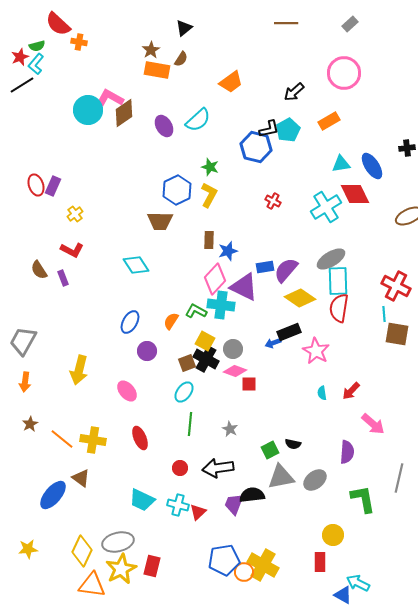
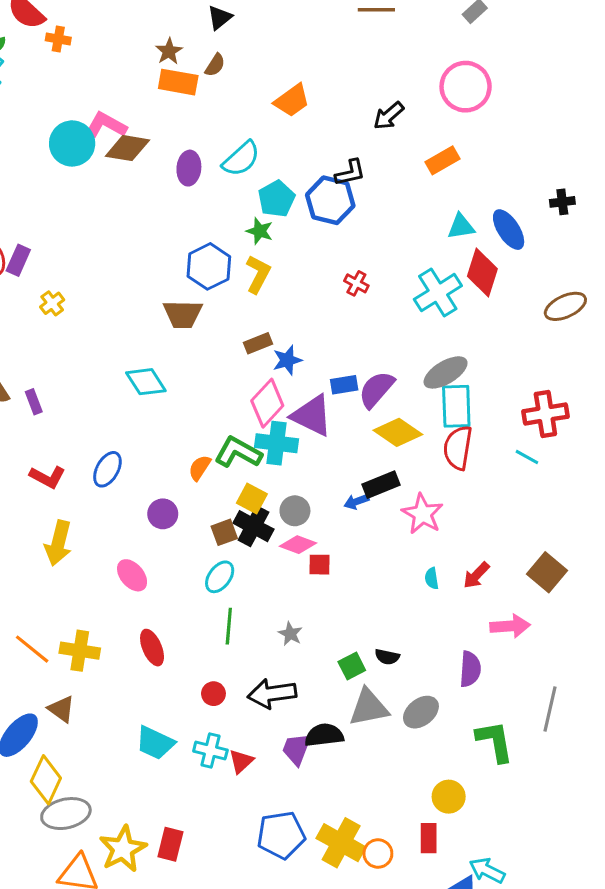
brown diamond: (124, 113) -> (127, 148), turned 44
purple ellipse: (164, 126) -> (189, 168), turned 35
cyan pentagon: (288, 130) -> (276, 199), moved
red diamond: (355, 194) -> (482, 273), turned 44
brown rectangle: (209, 240) -> (258, 343), turned 66
red L-shape: (72, 250) -> (48, 477), moved
red cross: (396, 286) -> (545, 414), turned -36
green L-shape: (196, 311) -> (238, 452), size x1.4
cyan line: (384, 314) -> (527, 457), turned -56
blue ellipse: (130, 322) -> (107, 469), moved
brown square: (397, 334) -> (547, 572), moved, turned 30
pink arrow: (373, 424) -> (510, 626), turned -45
gray ellipse: (118, 542) -> (66, 814), moved
yellow diamond: (82, 551) -> (46, 780), moved
orange circle: (244, 572) -> (378, 853), moved

